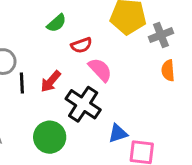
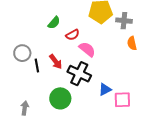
gray cross: (161, 35) -> (124, 21), turned 35
red arrow: (51, 81) -> (56, 62), turned -70

